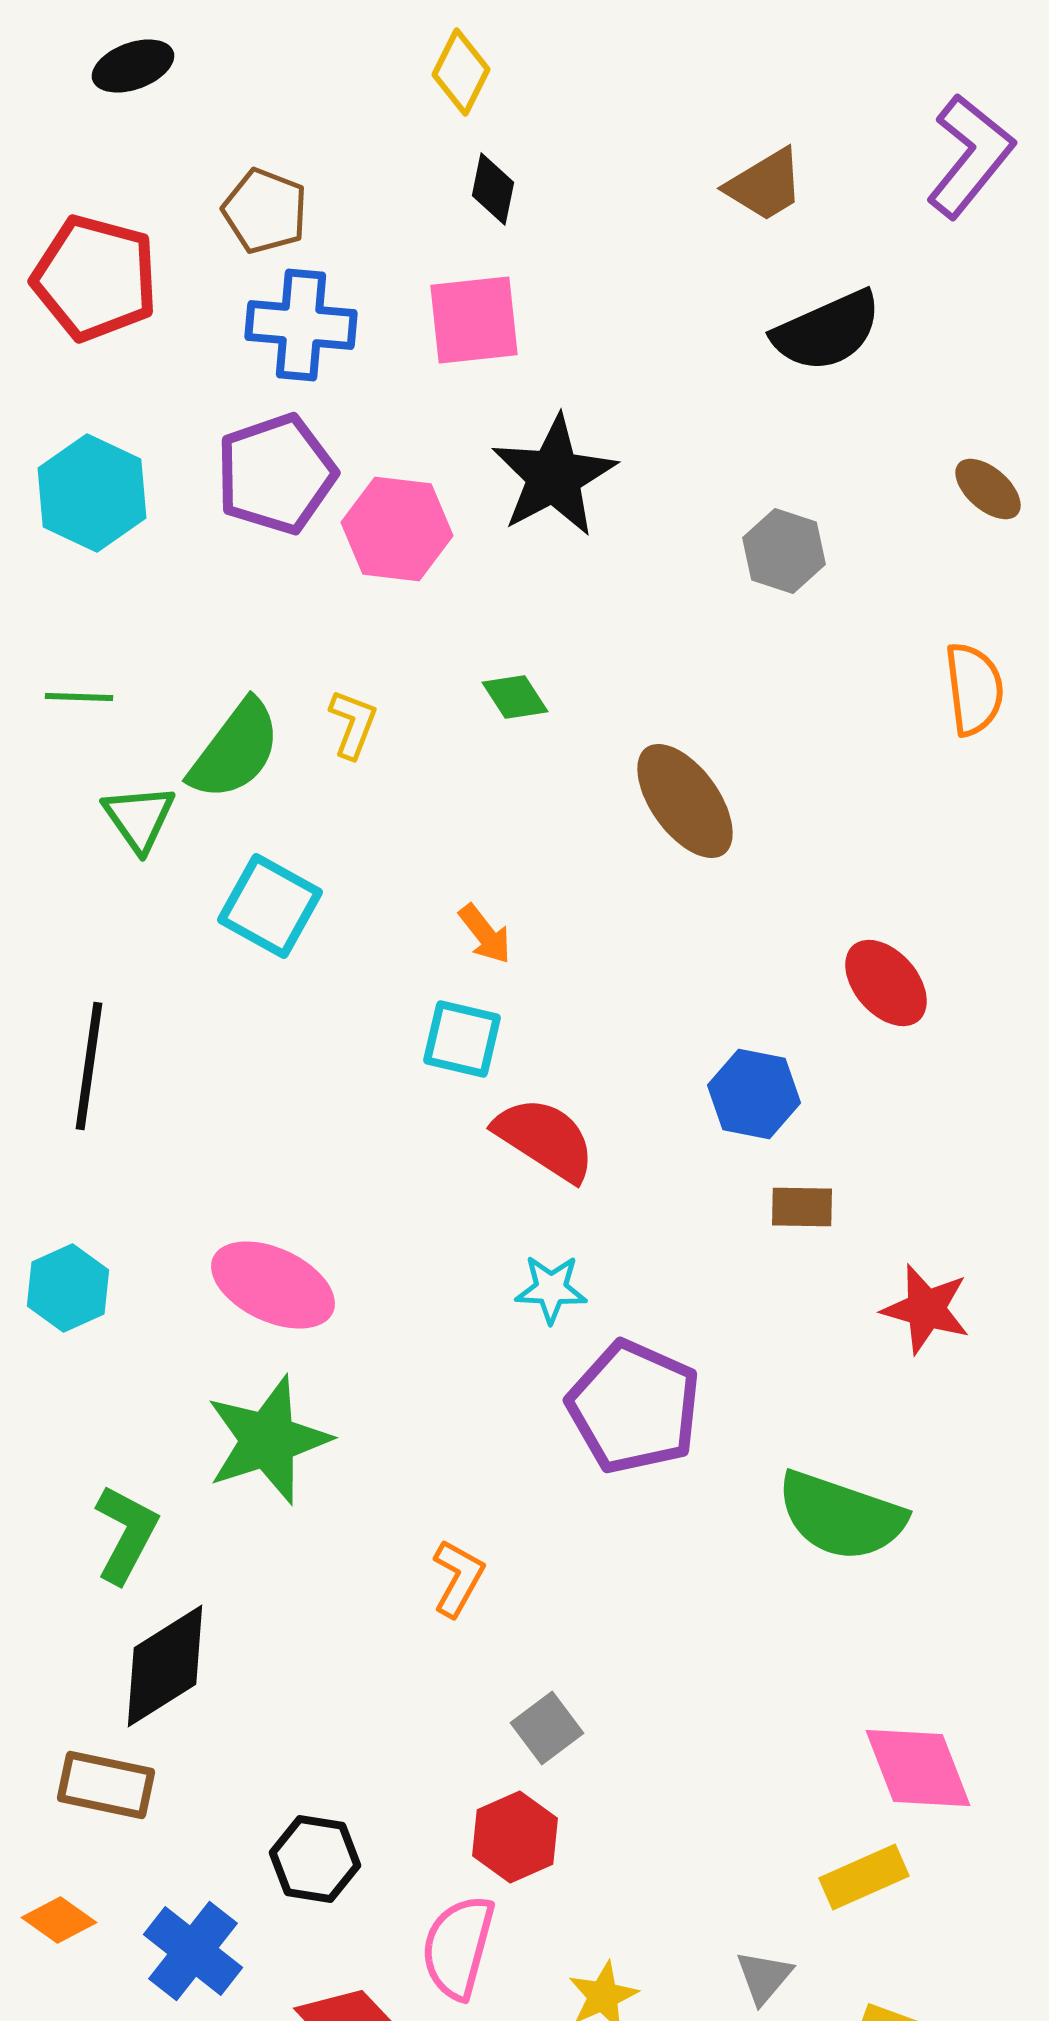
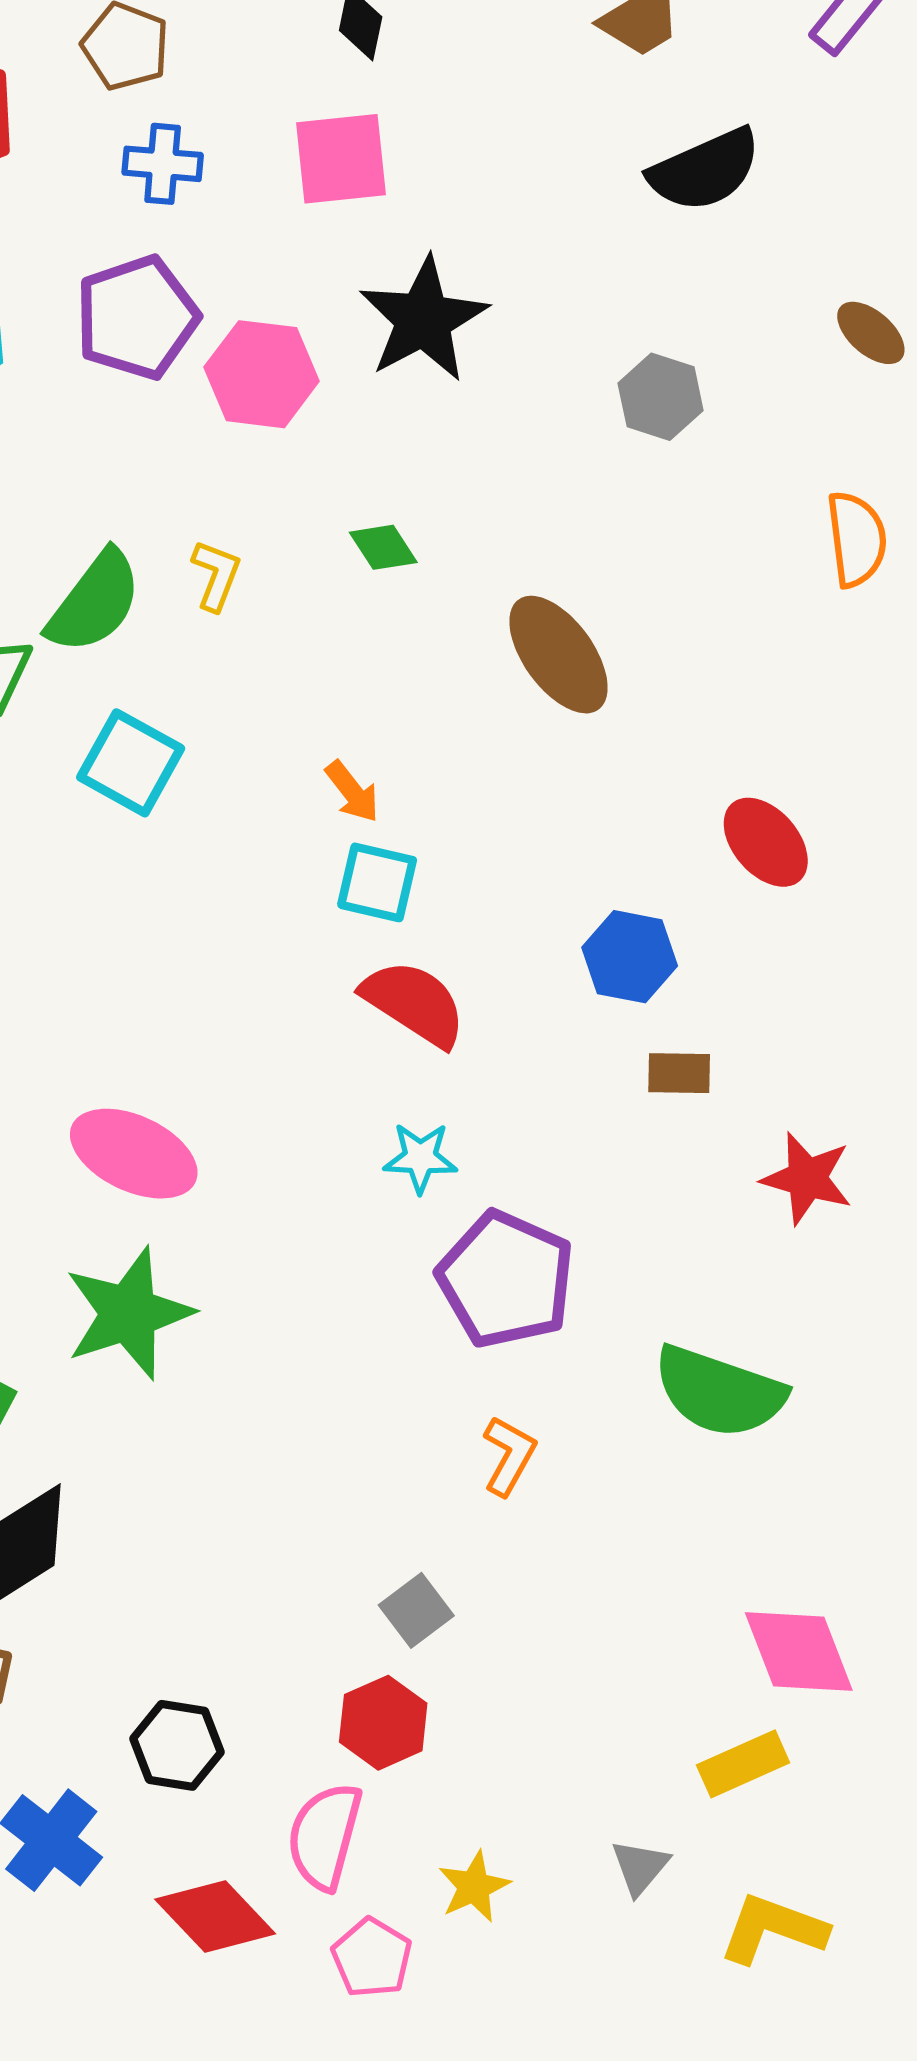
blue cross: (301, 325) -> (163, 164), size x0.7
cyan square: (462, 1039) -> (377, 882), moved
orange L-shape: (458, 1578) -> (509, 1456), moved

